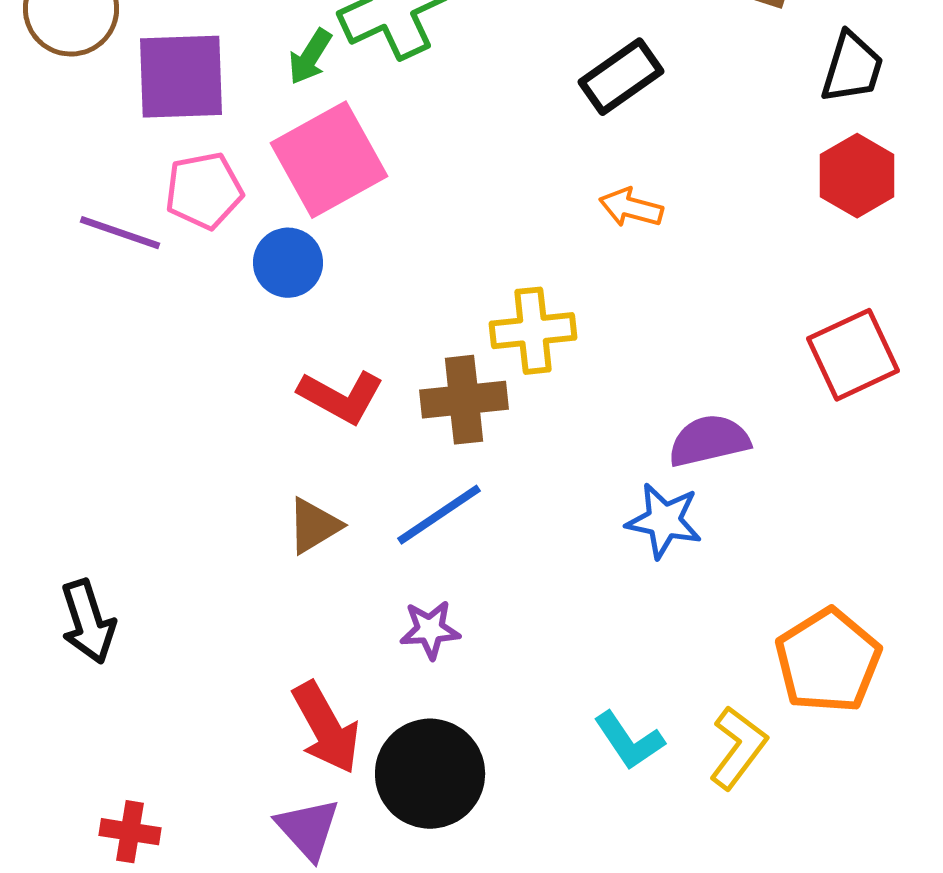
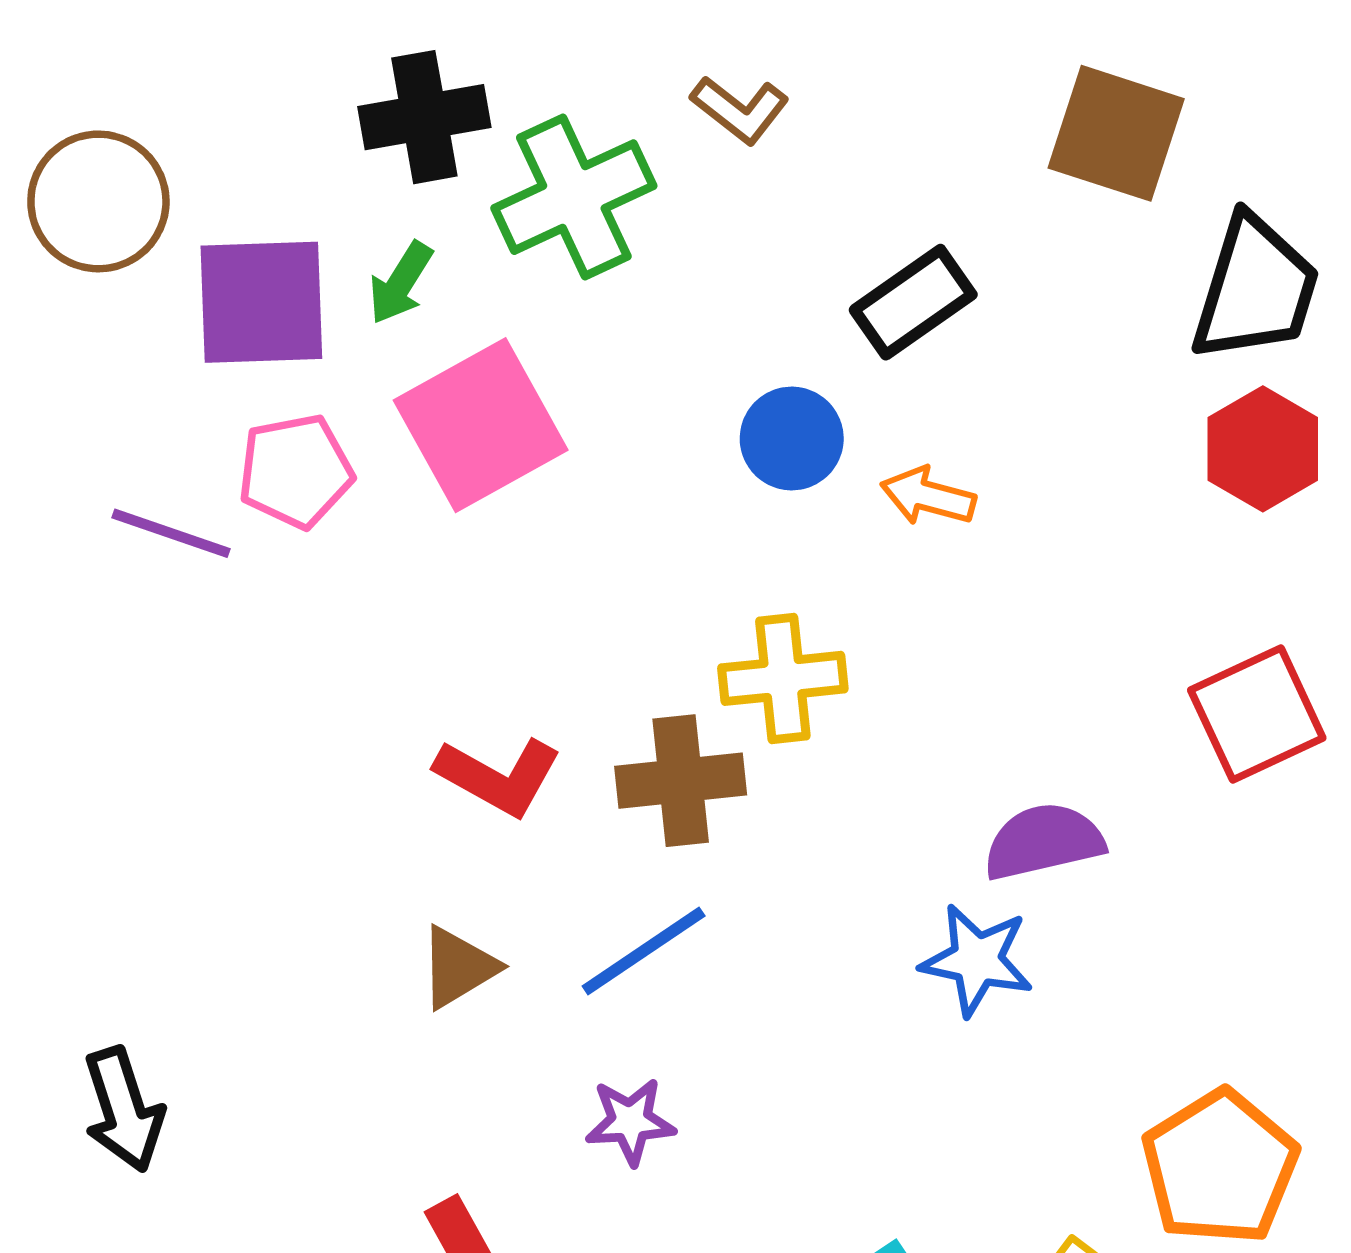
green arrow: (310, 57) -> (401, 283), moved
black trapezoid: (852, 68) -> (1255, 289), size x1.4
blue circle: (288, 263) -> (792, 438), moved

